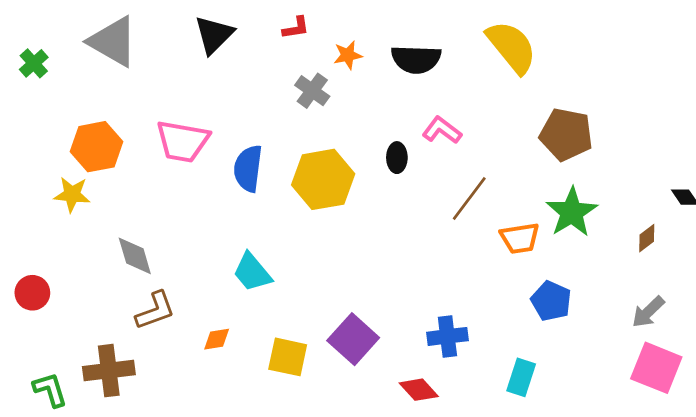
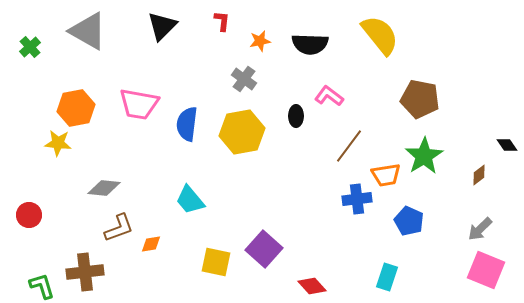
red L-shape: (296, 28) -> (222, 21), turned -75
gray cross: (312, 91) -> (244, 79), moved
gray diamond: (135, 256) -> (104, 188), turned -68
blue cross: (447, 336) -> (357, 199), moved
orange diamond: (217, 339) -> (151, 244), moved

